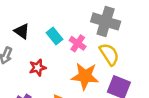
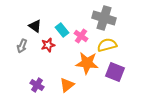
yellow semicircle: (109, 54) -> (107, 45), turned -72
red star: (38, 68) -> (48, 45), moved

